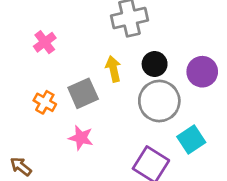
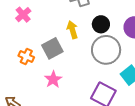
pink star: (81, 138) -> (53, 79), turned 30

